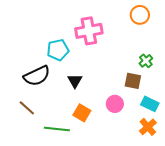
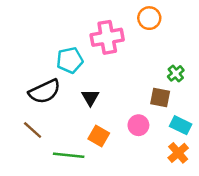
orange circle: (140, 15) -> (149, 18), moved

